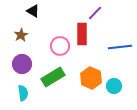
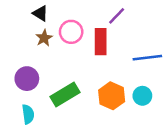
brown star: (21, 35) -> (44, 38), moved
pink circle: (60, 46) -> (71, 32), moved
cyan circle: (114, 86) -> (142, 96), moved

